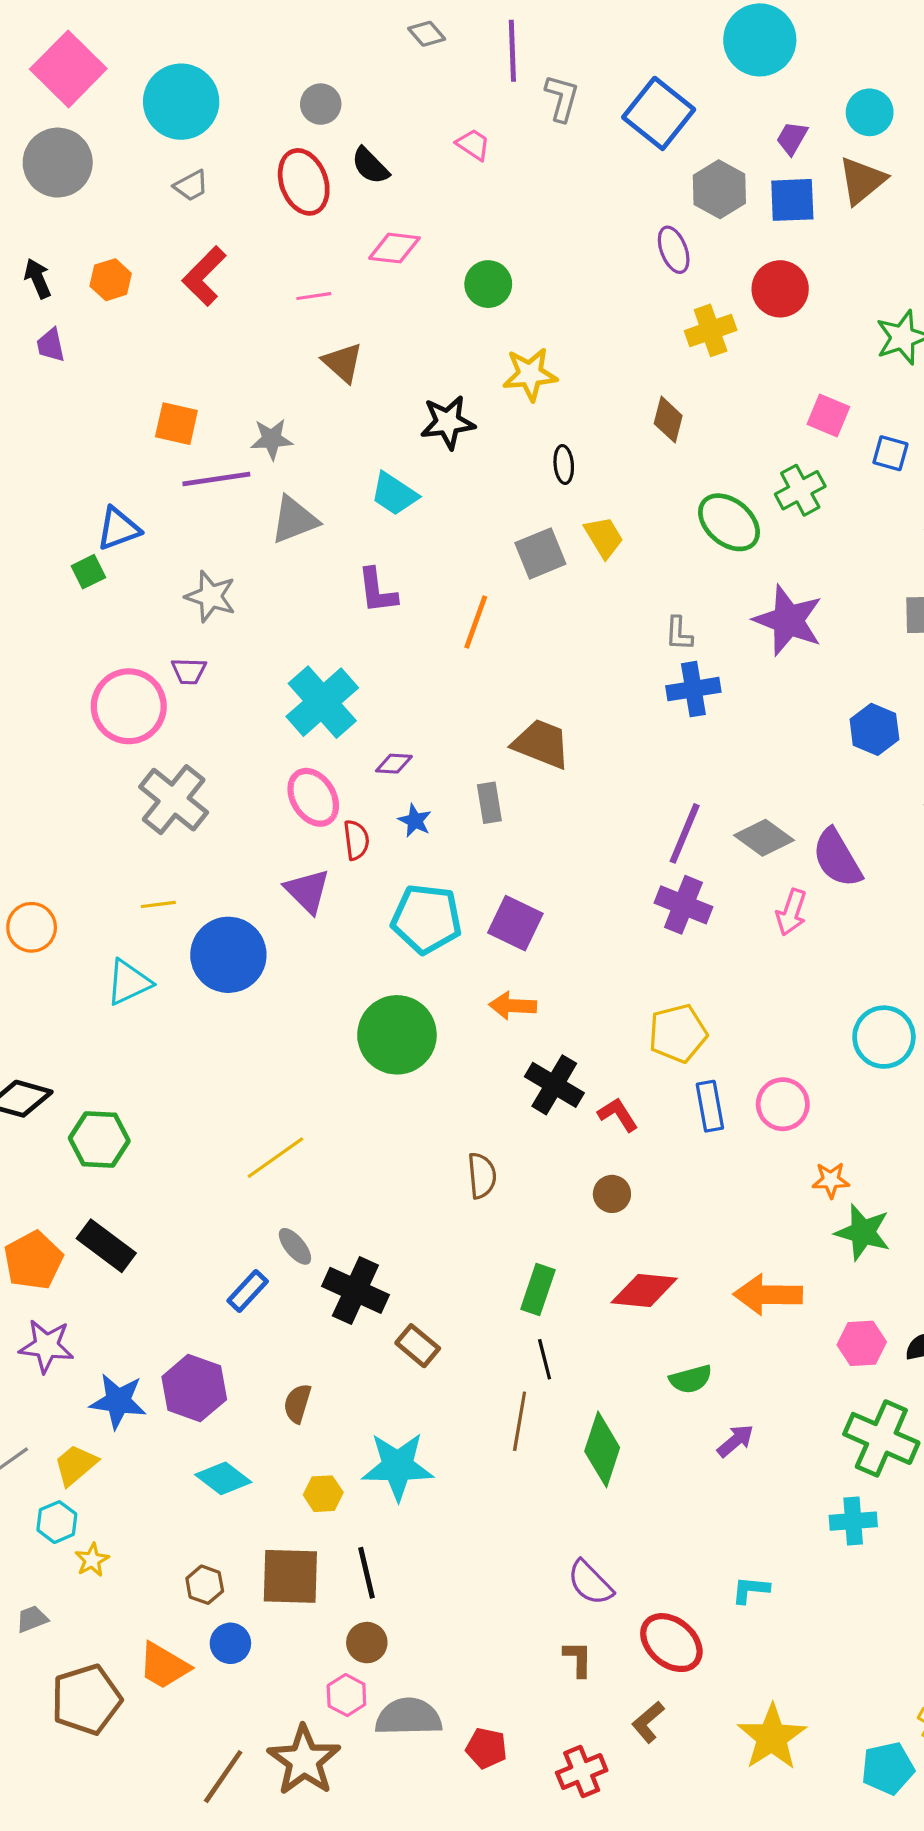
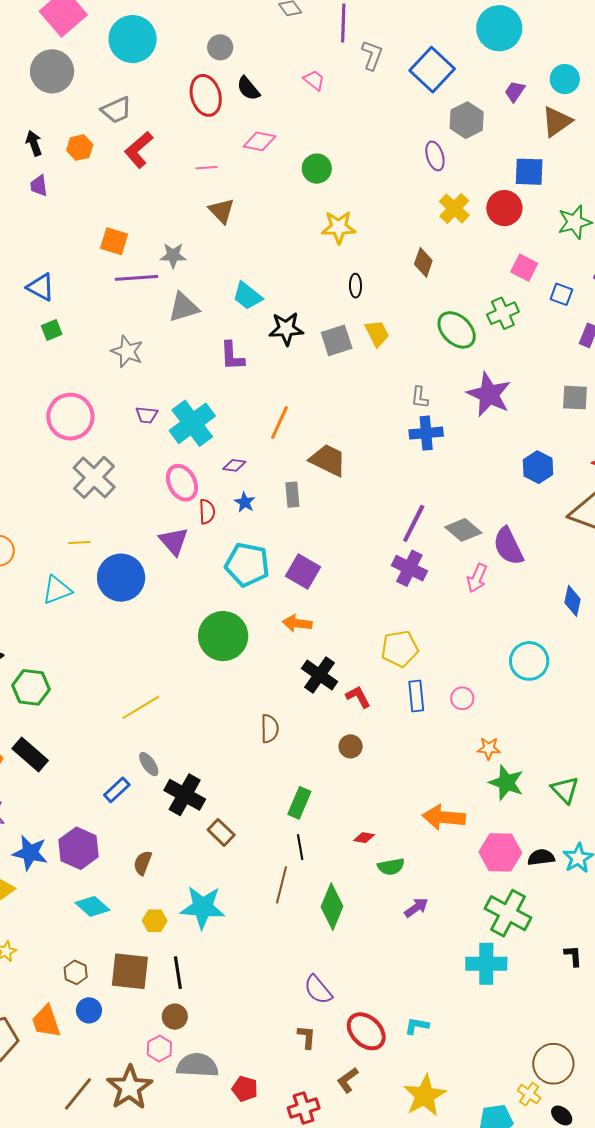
gray trapezoid: (191, 186) -> (116, 110), moved, size x1.4
blue square: (792, 200) -> (529, 172), moved
red circle: (780, 289) -> (504, 208), moved
yellow cross: (711, 330) -> (454, 208), turned -32
black star: (448, 422) -> (286, 329), moved
blue triangle: (118, 529) -> (41, 287), moved, turned 44
orange line: (476, 622) -> (280, 423), moved
purple trapezoid: (189, 671) -> (147, 415), moved
pink circle: (783, 1104) -> (462, 698), size x0.7
red diamond: (644, 1291) -> (364, 838), moved, size x0.5
pink hexagon: (862, 1343) -> (500, 852), size x1.4
cyan cross: (853, 1521) -> (486, 964), size x1.4
cyan L-shape: (750, 1590) -> (417, 1026), moved
orange trapezoid: (164, 1666) -> (46, 1021), turned 36

